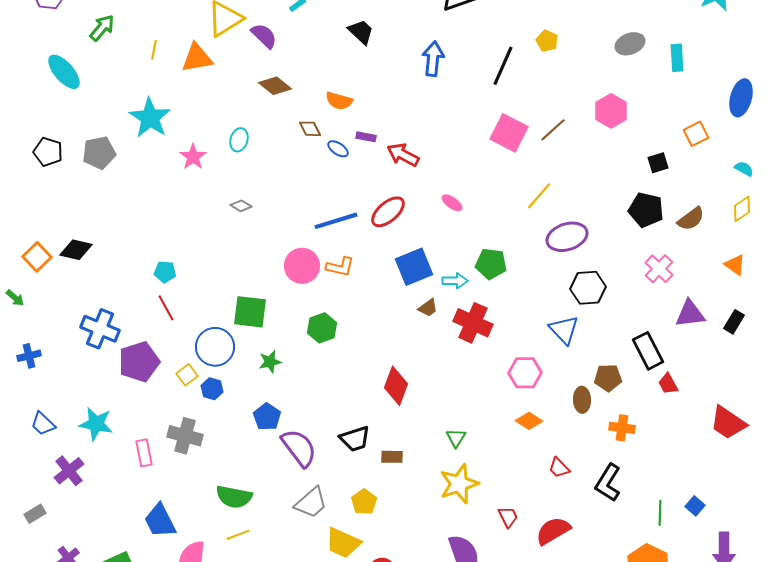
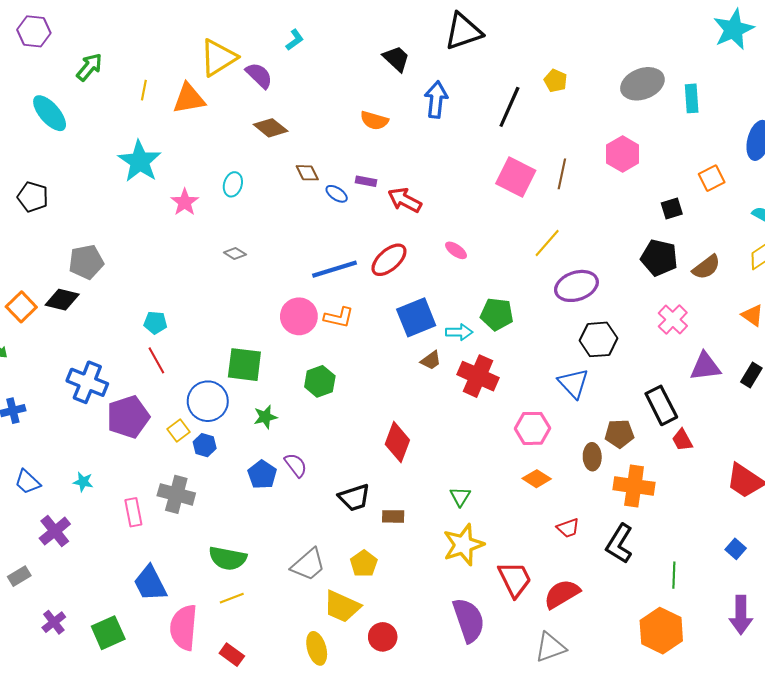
black trapezoid: (361, 32) -> (396, 59), moved
gray ellipse: (630, 44) -> (642, 84), size x1.4
orange semicircle: (339, 101) -> (374, 120), moved
brown line: (553, 130) -> (562, 174), turned -36
gray pentagon: (99, 153) -> (86, 262), moved
cyan star: (96, 424) -> (83, 482), size x0.6
orange cross: (622, 428) -> (634, 486), size x1.5
purple semicircle: (299, 448) -> (296, 465), moved, size x0.6
red trapezoid: (559, 468) -> (568, 528), turned -65
blue square: (695, 506) -> (736, 549), moved
red trapezoid: (508, 517) -> (515, 579), size x1.6

